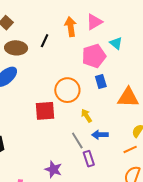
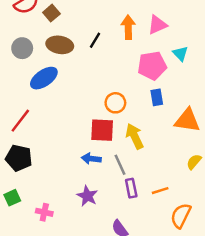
orange circle: (67, 90) -> (115, 103), size x0.7
red square: (45, 111) -> (102, 130), moved
yellow arrow: (86, 116) -> (135, 136), size x1.5
blue arrow: (100, 135) -> (91, 159), moved
orange line: (130, 149) -> (160, 191), moved

